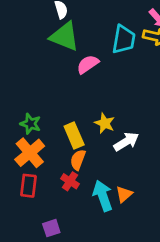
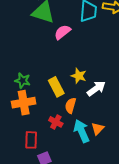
orange cross: (30, 153) -> (24, 103), turned 35
orange semicircle: (78, 160) -> (71, 106), moved
red rectangle: (28, 186) -> (31, 140), moved

